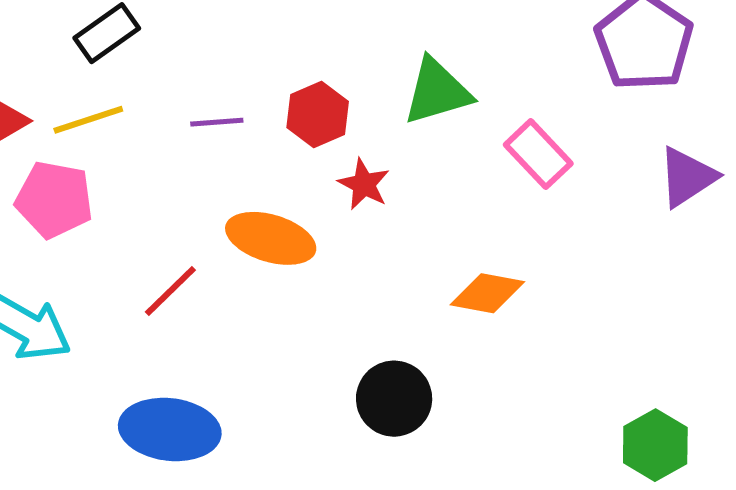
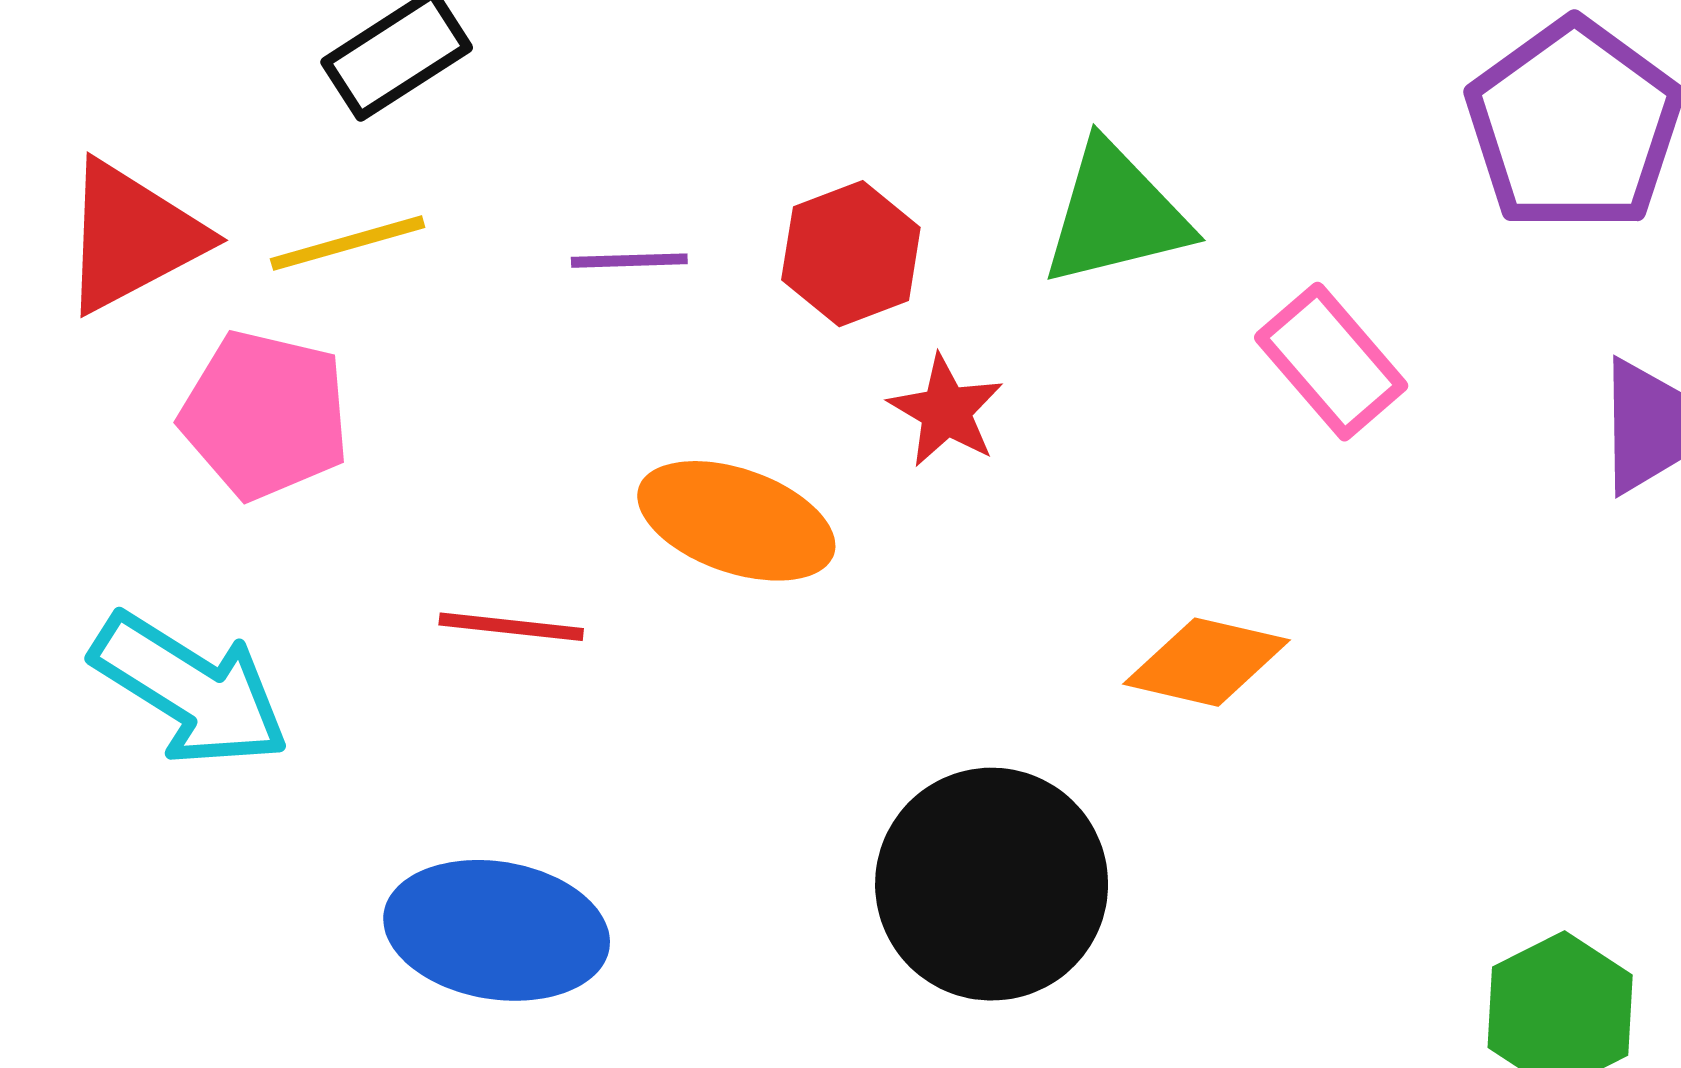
red line: (170, 291) -> (511, 627), turned 48
black circle: (394, 399) -> (992, 884), size x1.4

